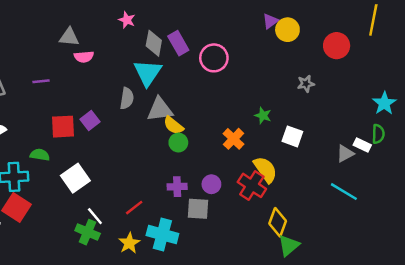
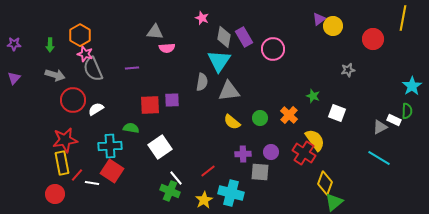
purple square: (90, 120) -> (172, 100), turned 35
yellow semicircle: (173, 125) -> (232, 122), moved
green circle: (178, 143) -> (260, 118), moved

